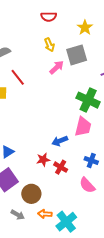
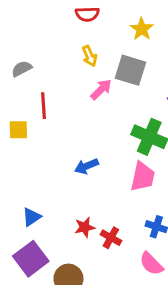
gray square: (77, 55) -> (130, 70), turned 35
red line: (18, 77) -> (44, 106), turned 36
blue arrow: (60, 141) -> (86, 166), moved

